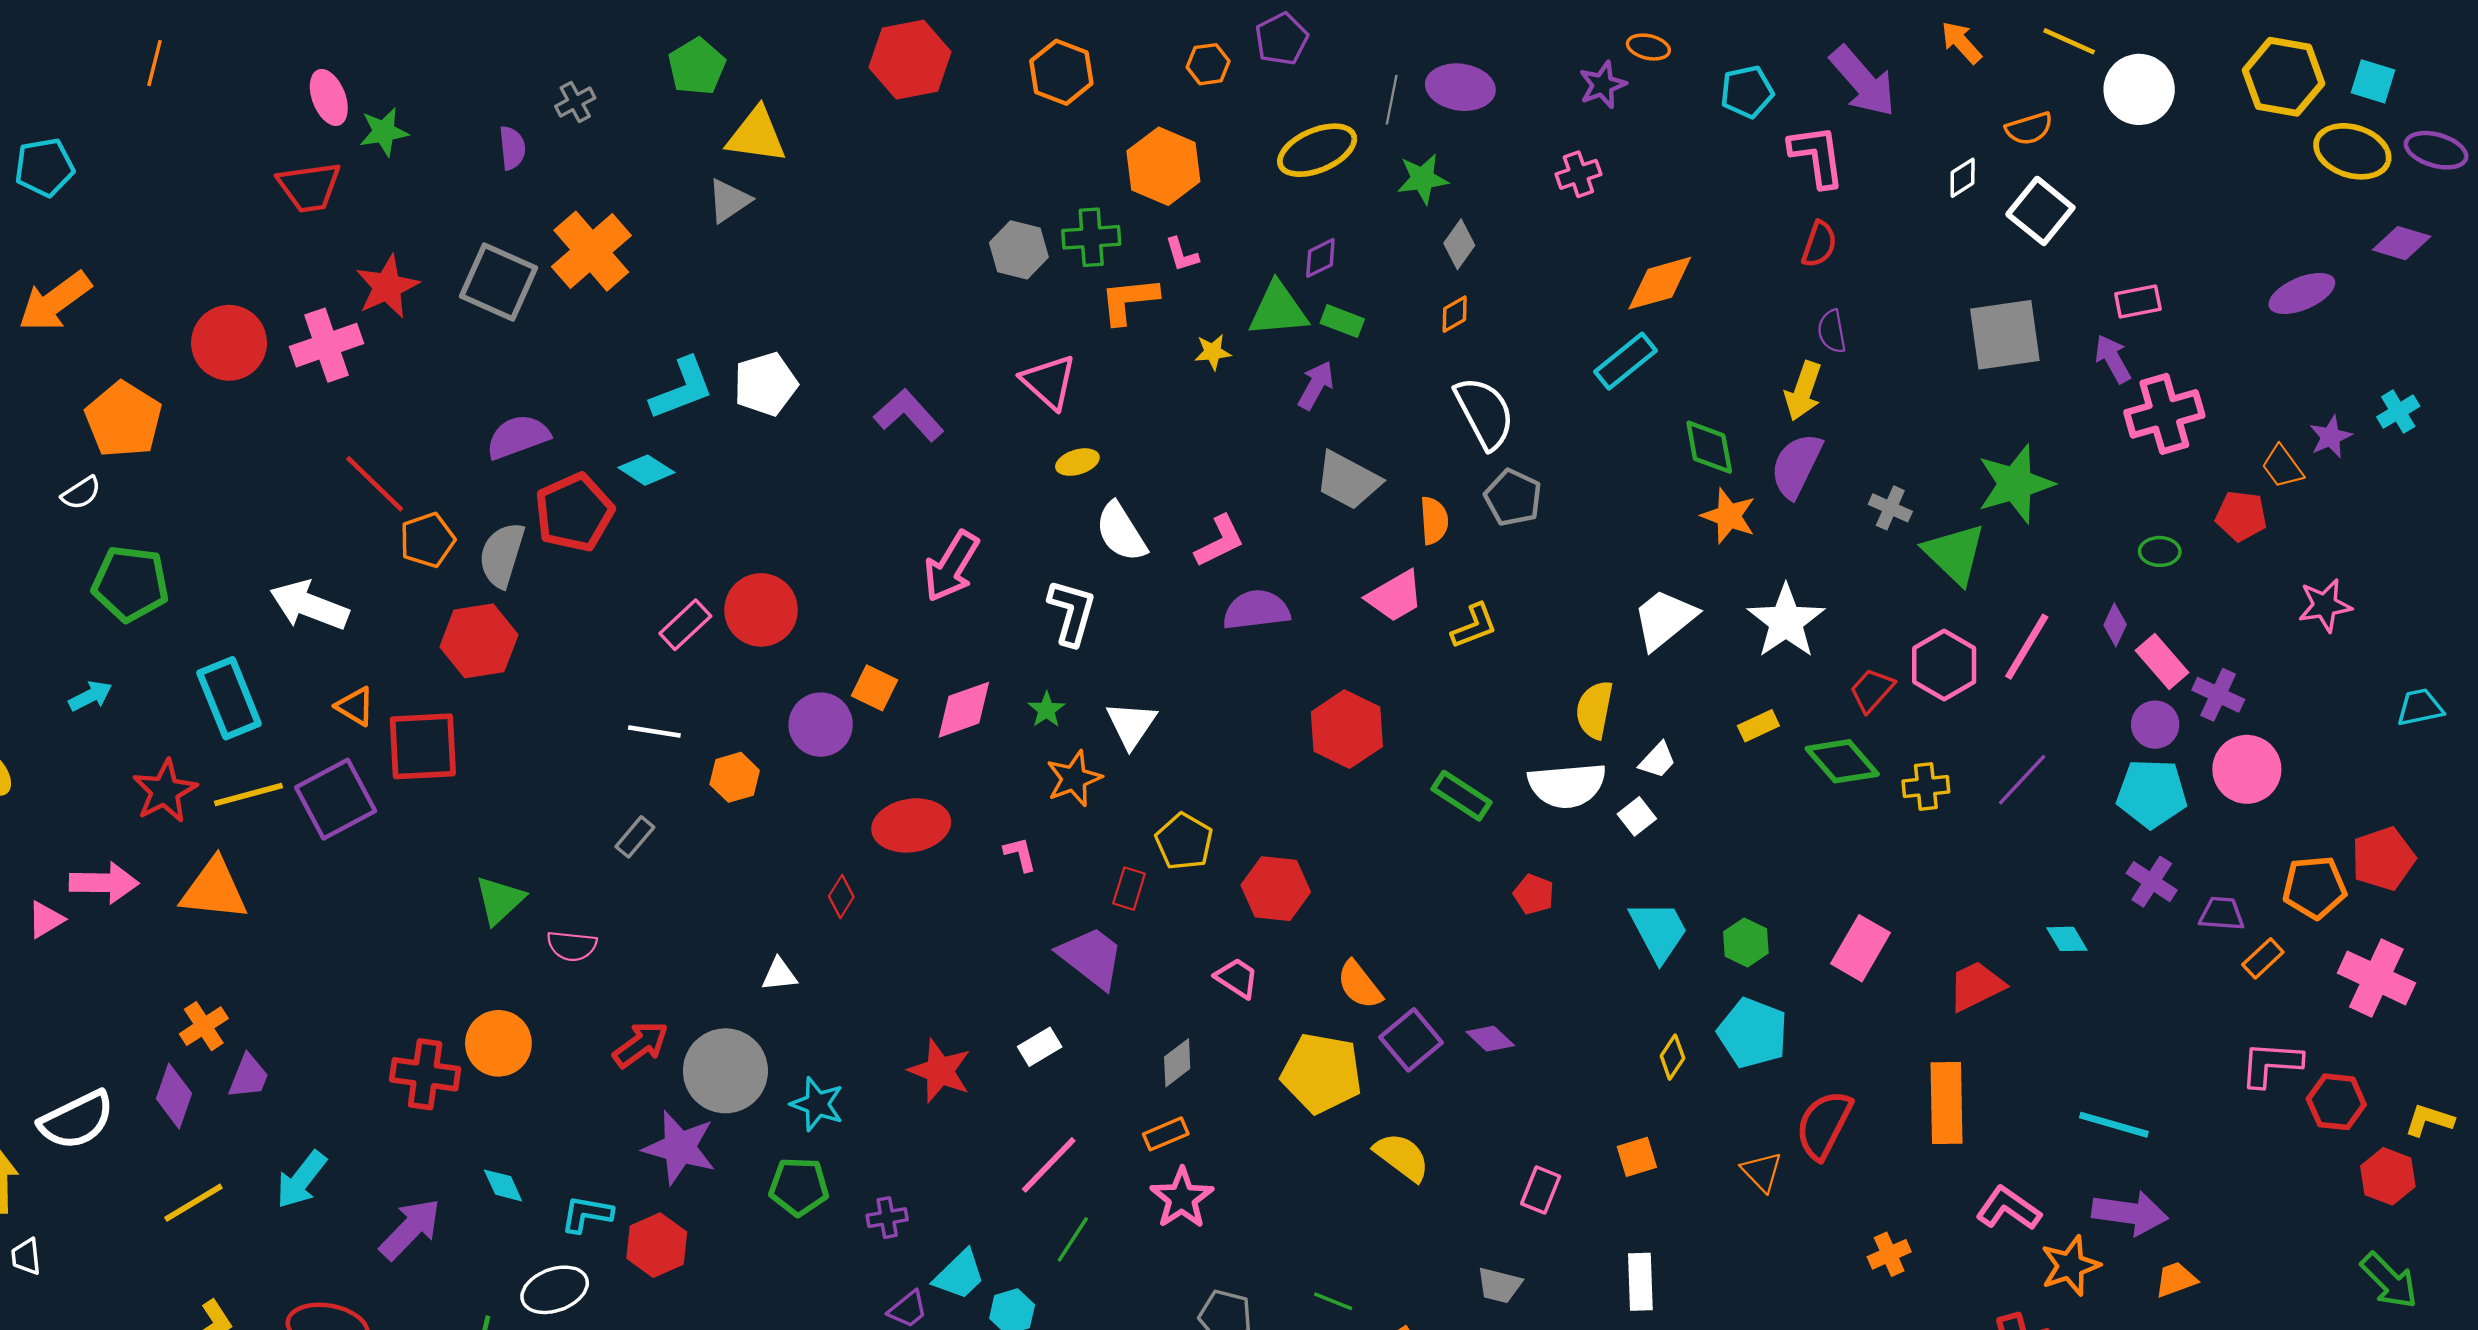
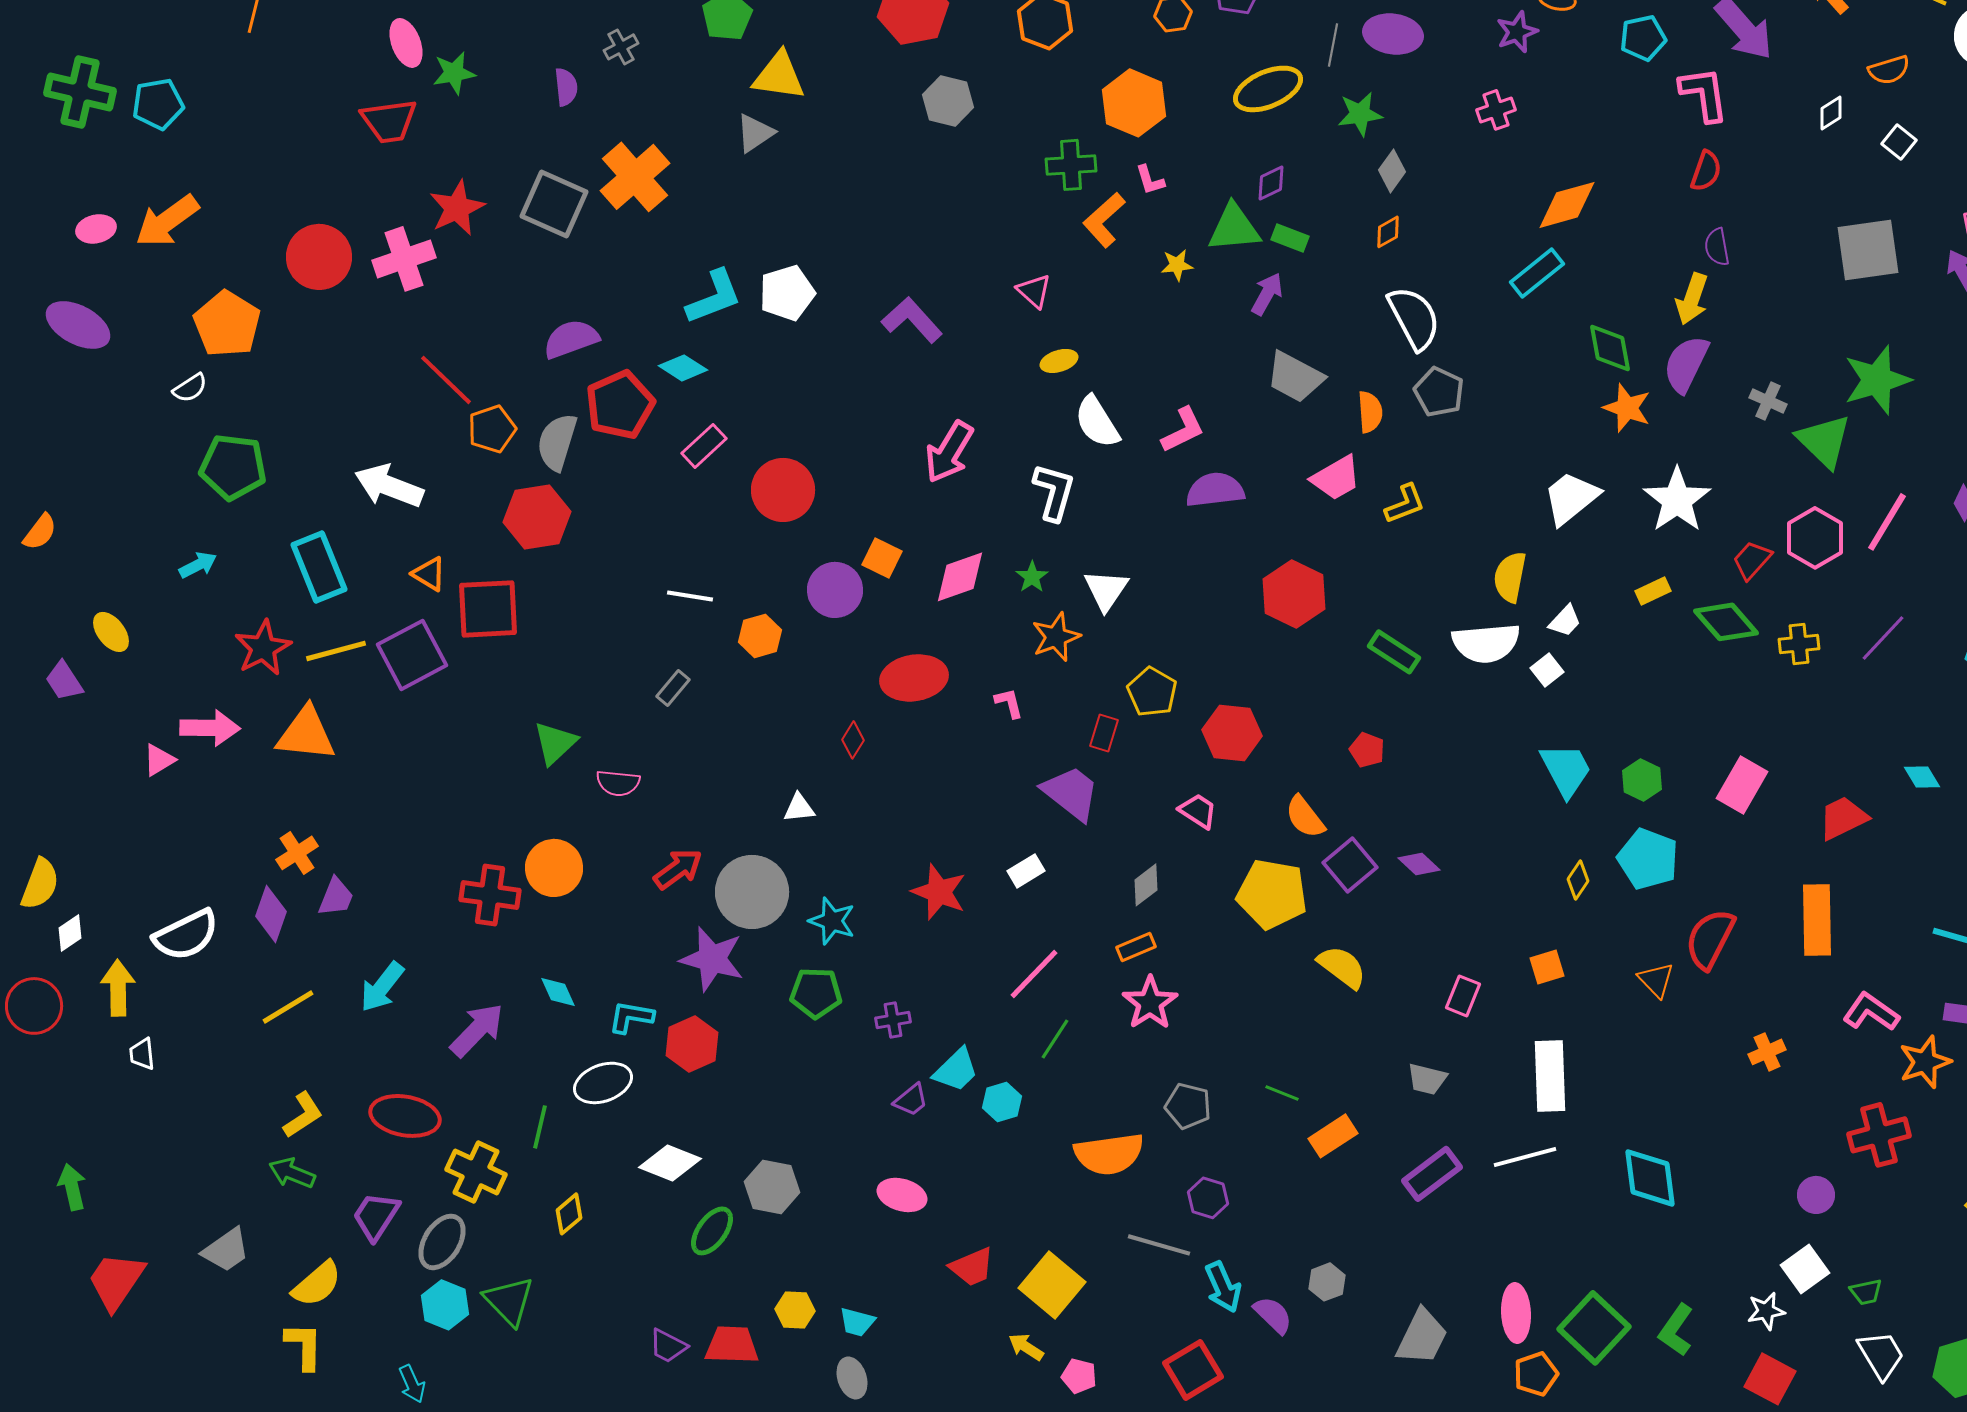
white square: (2040, 211) -> (1899, 142), size x0.6
gray hexagon: (1019, 250) -> (948, 101), moved
orange L-shape: (1129, 300) -> (1104, 220), turned -36
pink triangle: (1049, 382) -> (1034, 291), size x0.7
pink rectangle: (685, 625) -> (704, 446), moved
red pentagon: (1534, 894) -> (1367, 750), moved
white rectangle: (1640, 1282) -> (1550, 1076), size x1.4

